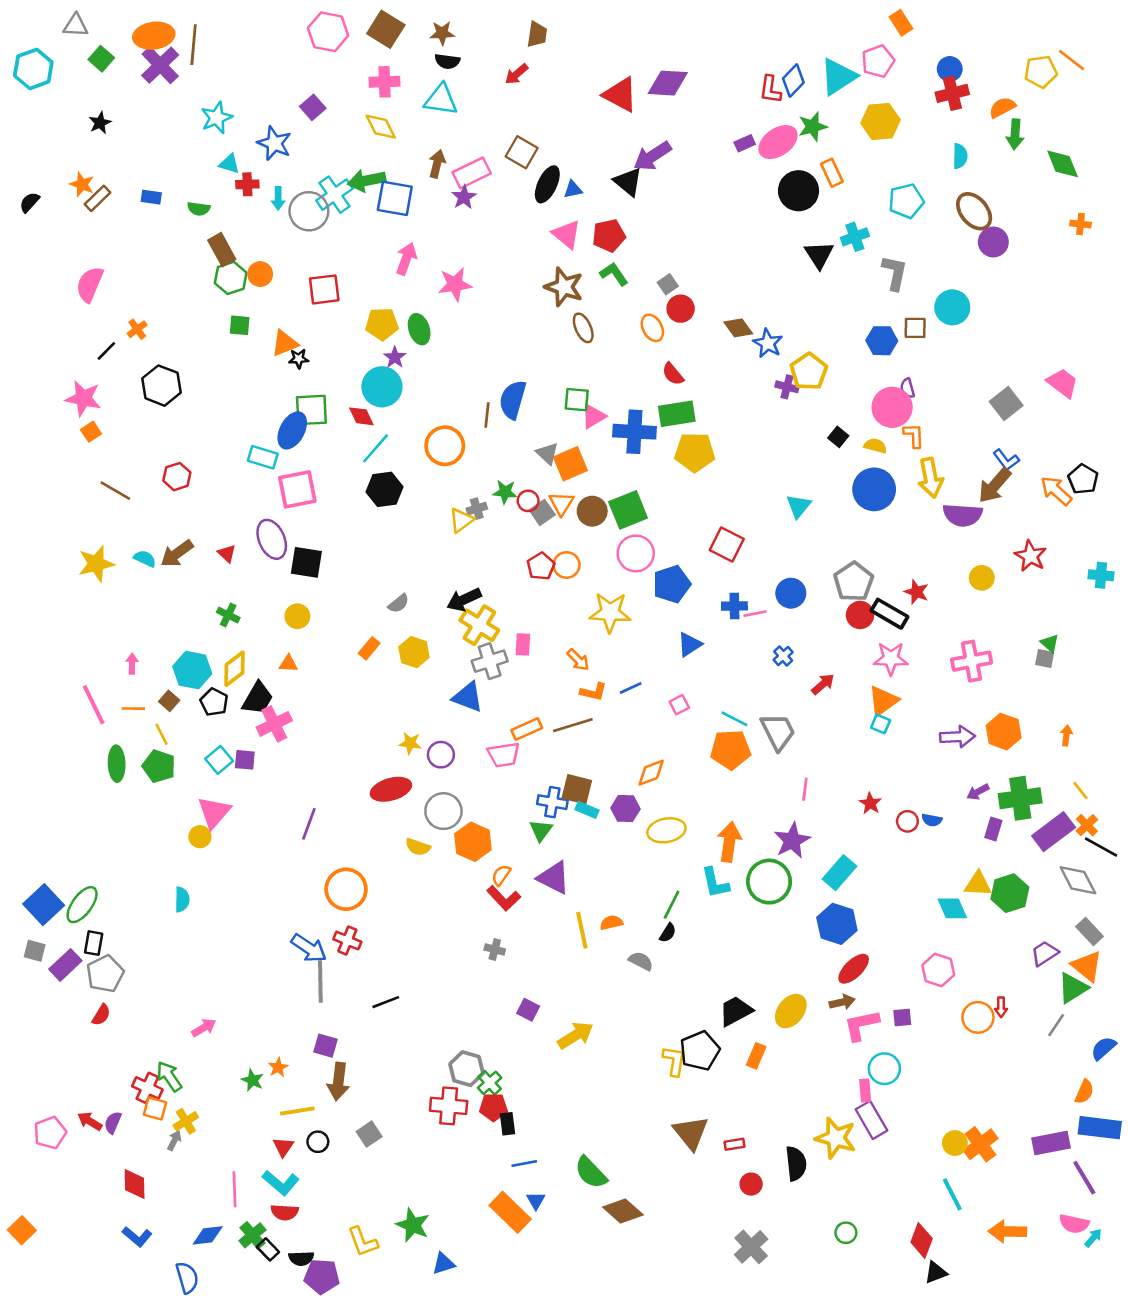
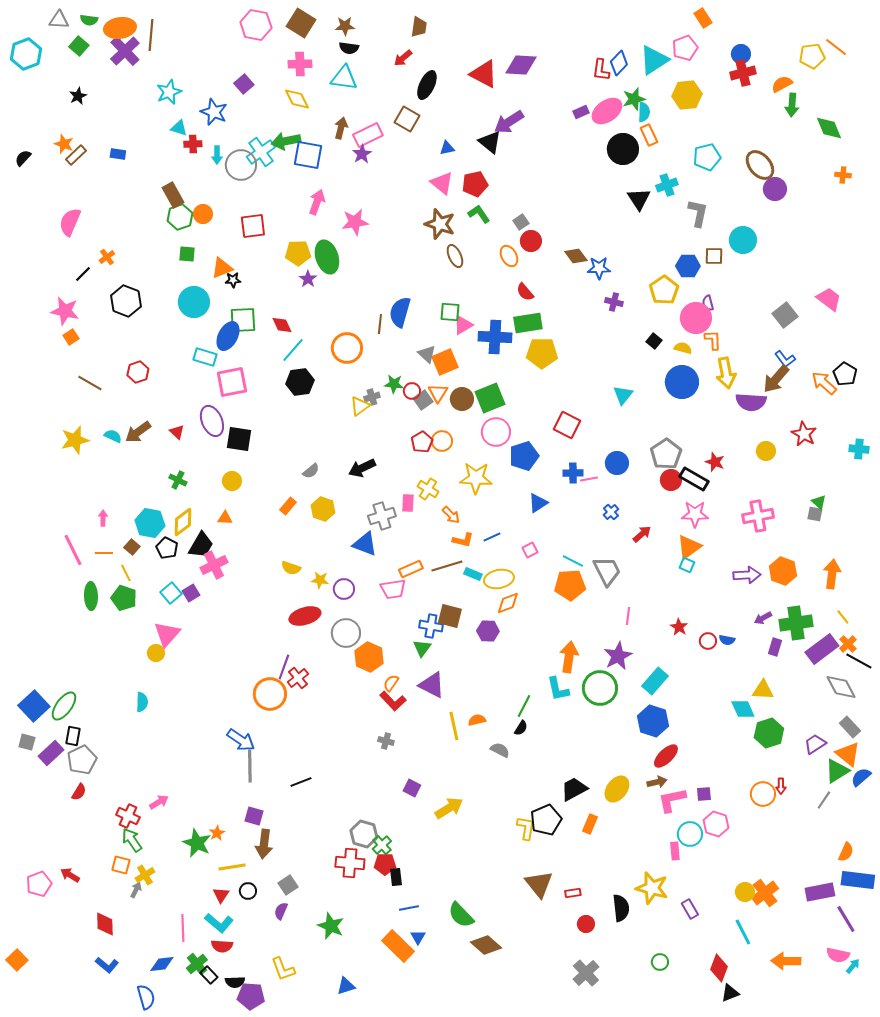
cyan semicircle: (960, 156) -> (644, 112), moved
black ellipse: (547, 184) -> (427, 85), moved
green semicircle: (199, 209) -> (89, 20), moved
green ellipse: (419, 329) -> (327, 257), size x1.4
blue star: (768, 343) -> (599, 268), turned -30
yellow pentagon: (809, 371) -> (664, 290), moved
cyan circle: (382, 387) -> (194, 302), moved
yellow cross: (479, 625) -> (428, 489), moved, size x0.7
orange arrow: (1066, 735) -> (832, 574), size x1.8
purple square: (245, 760) -> (191, 593), turned -36
cyan rectangle: (587, 810) -> (473, 574), moved
purple line: (309, 824) -> (284, 667), moved
yellow ellipse: (666, 830) -> (499, 579), moved
yellow semicircle: (418, 847) -> (291, 568), moved
green hexagon: (1010, 893) -> (769, 733), moved
red cross: (347, 941) -> (298, 678), moved, turned 30
pink hexagon: (938, 970) -> (716, 824), moved
blue semicircle: (1104, 1048) -> (861, 777), moved
green star: (252, 1080) -> (197, 843), size x1.6
red cross: (147, 1088) -> (128, 816), moved
purple rectangle: (872, 1120) -> (690, 909), moved, size x0.7
purple semicircle: (113, 1123) -> (281, 911), moved
green star: (413, 1225) -> (331, 926), moved

